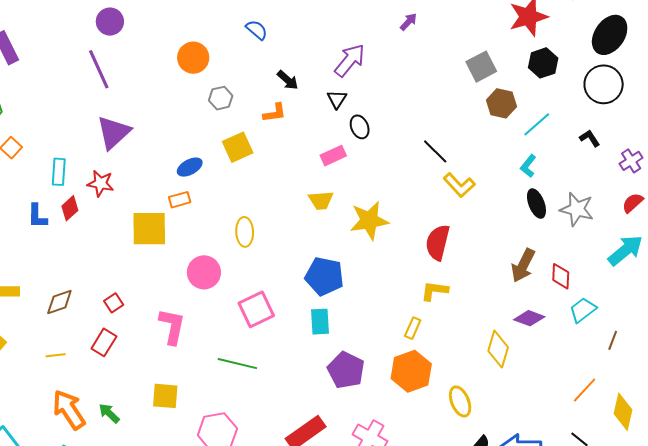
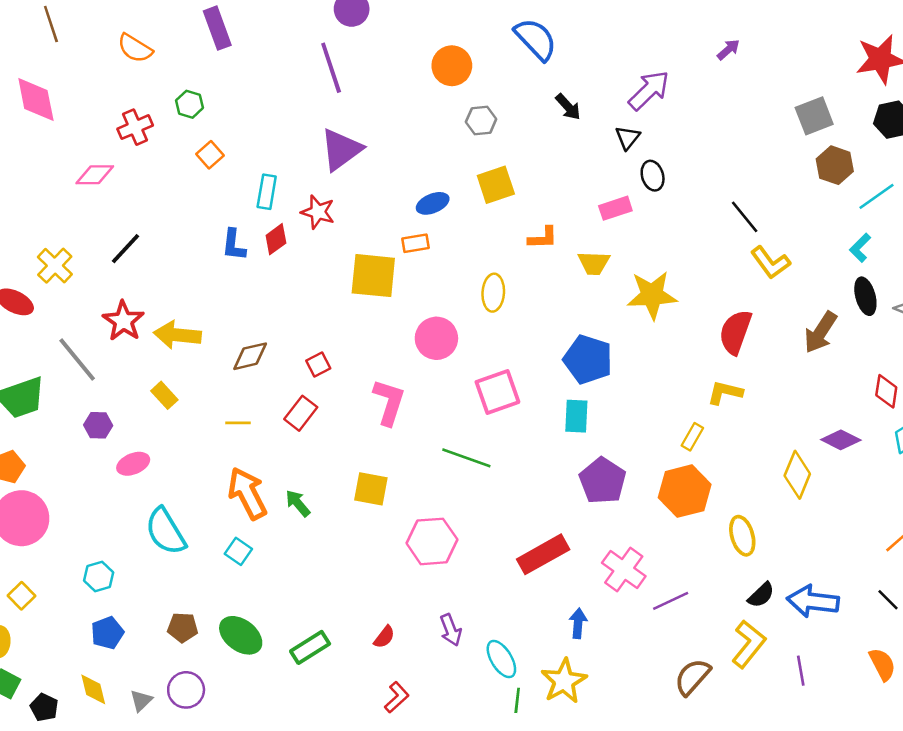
blue semicircle: (257, 30) -> (536, 39), size x1.6
orange L-shape: (275, 113) -> (543, 238), moved
brown arrow: (523, 265) -> (821, 332), moved

